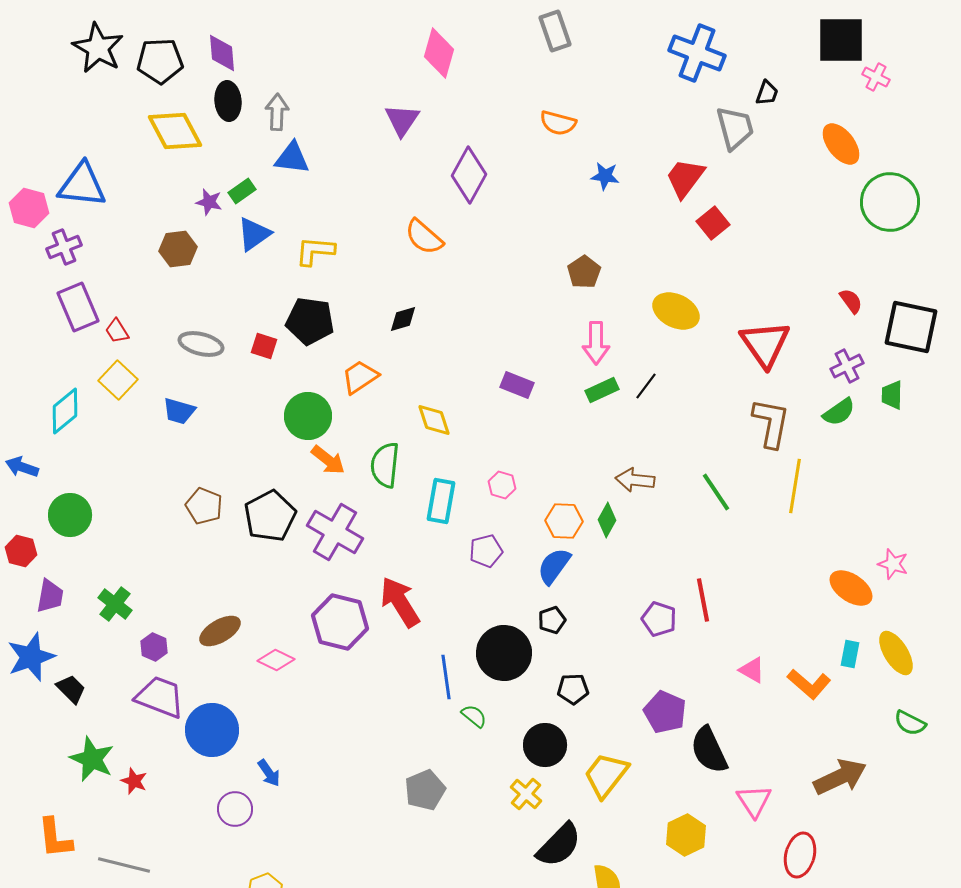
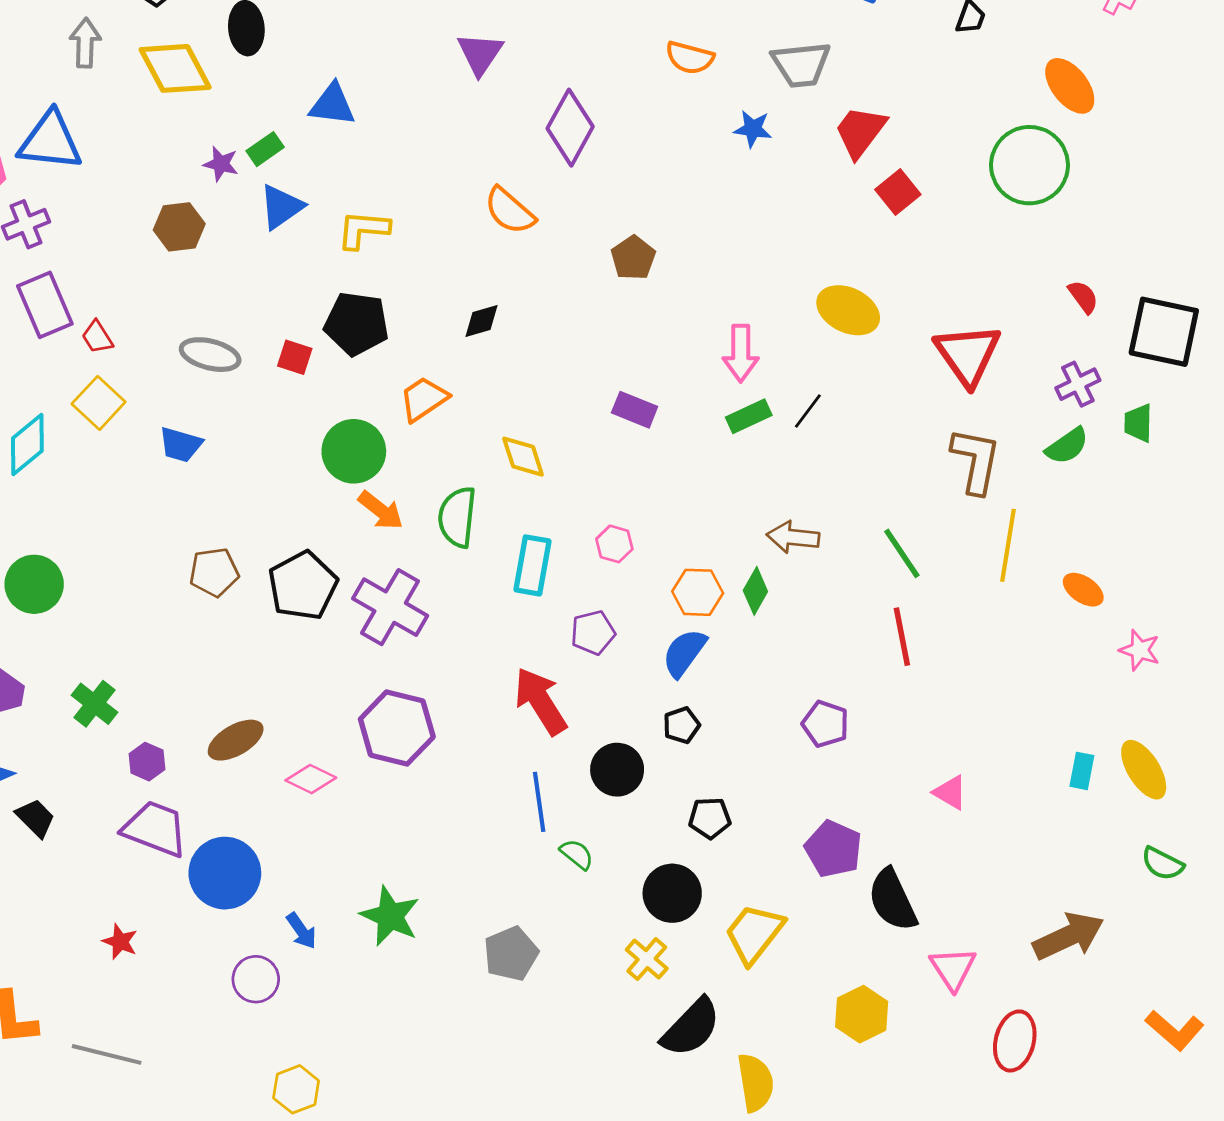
gray arrow: (277, 112) -> (85, 43), moved
gray trapezoid: (735, 128) -> (801, 64), moved, turned 99
green circle: (890, 202) -> (1029, 165), moved
brown pentagon: (584, 272) -> (633, 258), moved
brown pentagon: (204, 506) -> (214, 572), turned -30
orange ellipse: (851, 588) -> (1083, 590), moved, size x0.7
red line: (703, 600) -> (902, 637), moved
red arrow: (400, 602) -> (541, 701), moved
black circle: (504, 653) -> (617, 770), size x0.7
orange L-shape: (809, 684) -> (1175, 1030), moved
green star: (92, 759) -> (390, 916), moved

